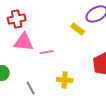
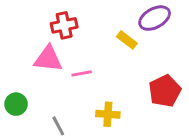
red cross: (17, 19) -> (64, 25), moved

